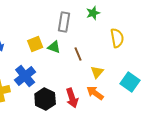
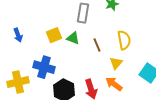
yellow semicircle: (117, 38) -> (124, 40), moved
blue cross: (25, 76) -> (44, 67), turned -35

